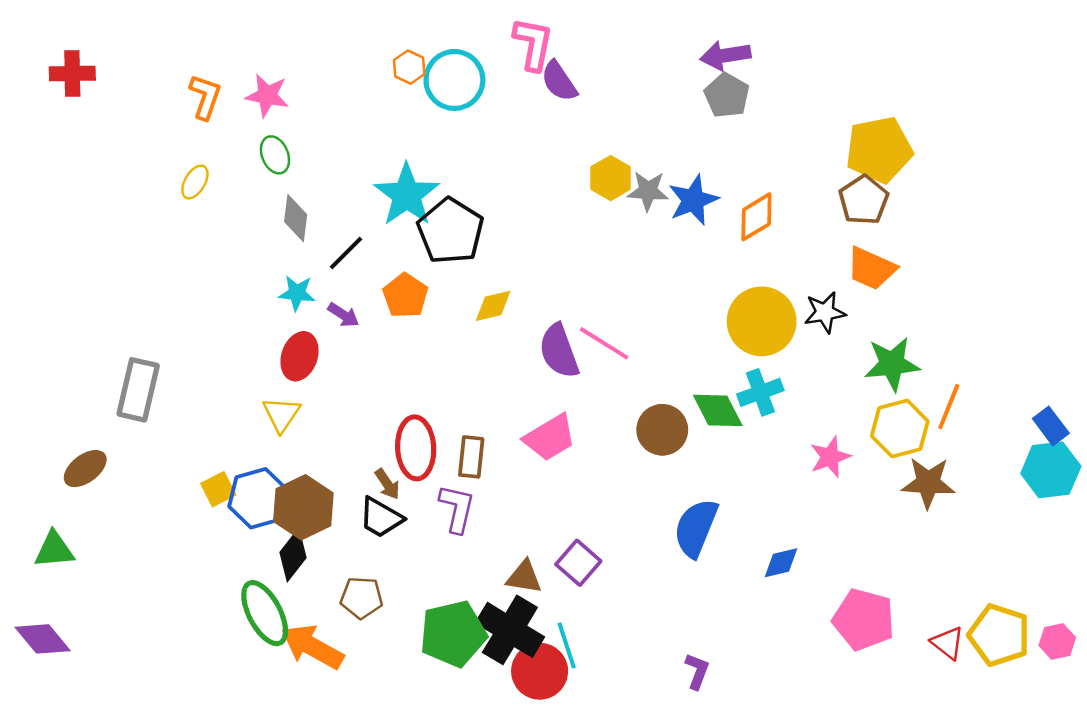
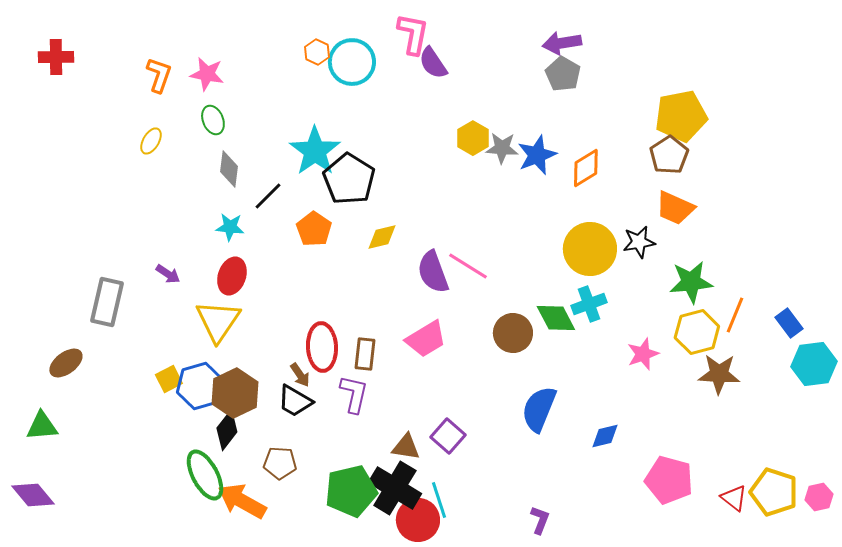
purple arrow: (343, 315) -> (168, 274), moved
yellow triangle: (281, 414) -> (218, 321), size x1.5
blue rectangle: (1051, 426) -> (789, 323), moved

